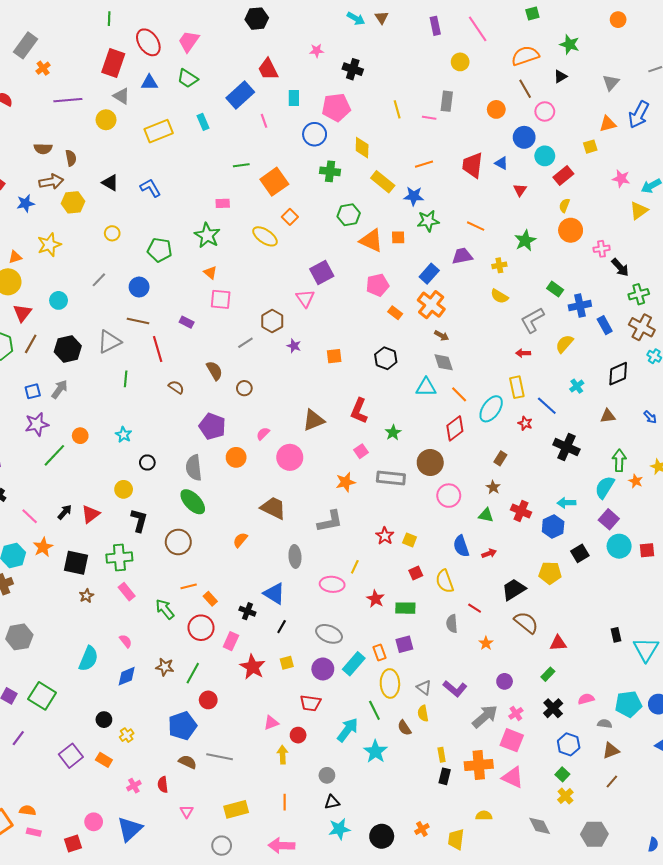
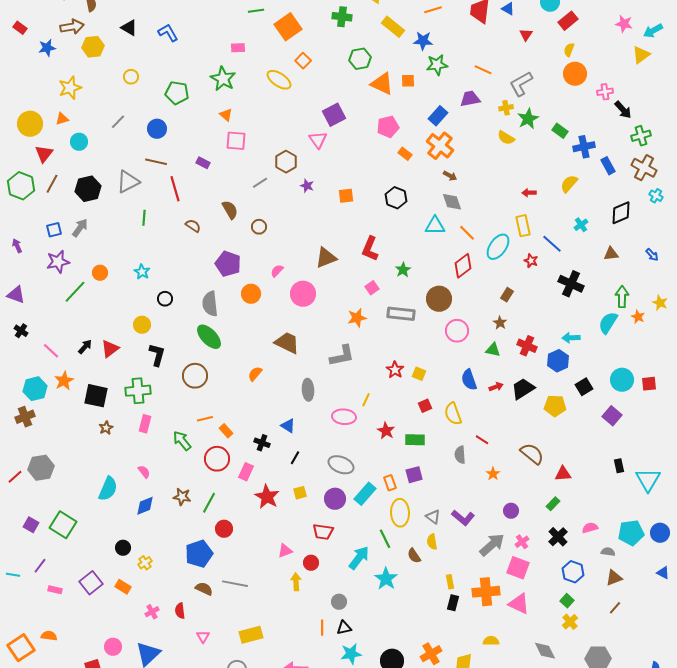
green star: (525, 241) -> (528, 119), moved
orange triangle: (15, 257) -> (62, 119), moved
gray L-shape: (532, 320) -> (521, 84), moved
purple square: (609, 519) -> (612, 416), moved
black trapezoid: (514, 589) -> (523, 389), moved
pink rectangle: (127, 592) -> (145, 424), turned 54
blue triangle: (274, 594) -> (288, 426), size x0.7
orange line: (285, 802) -> (322, 628), moved
orange cross: (422, 829) -> (431, 654), size x1.5
pink rectangle: (34, 832) -> (55, 590), moved

